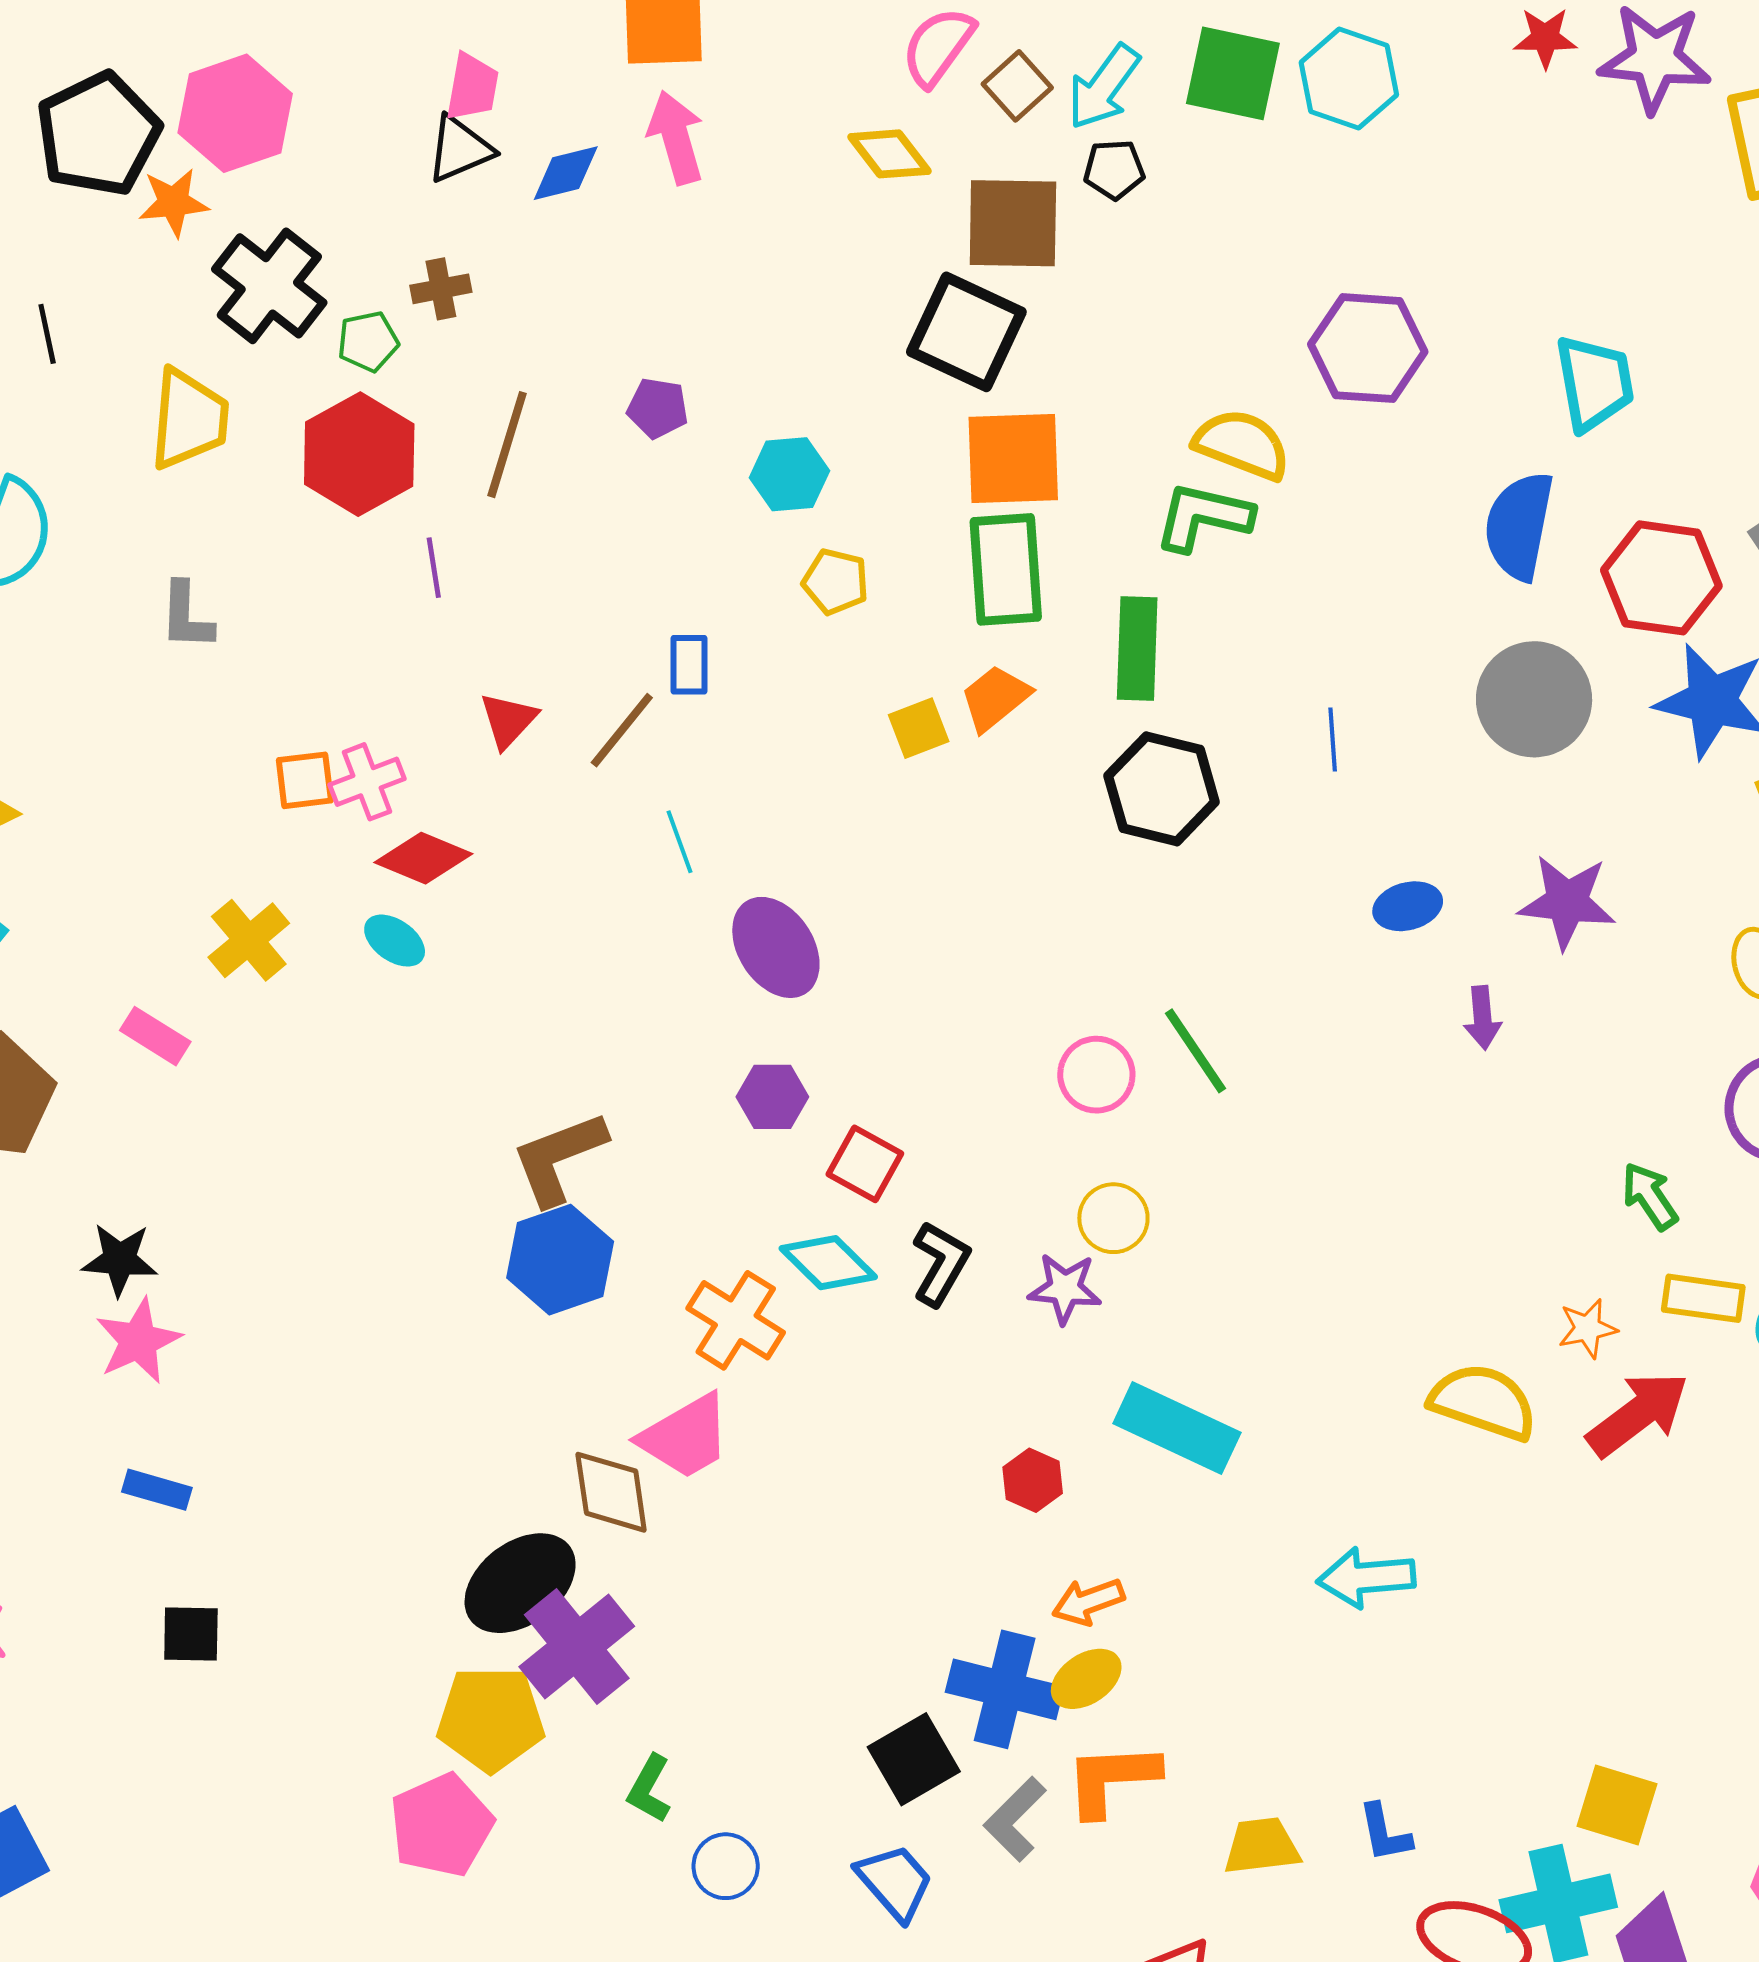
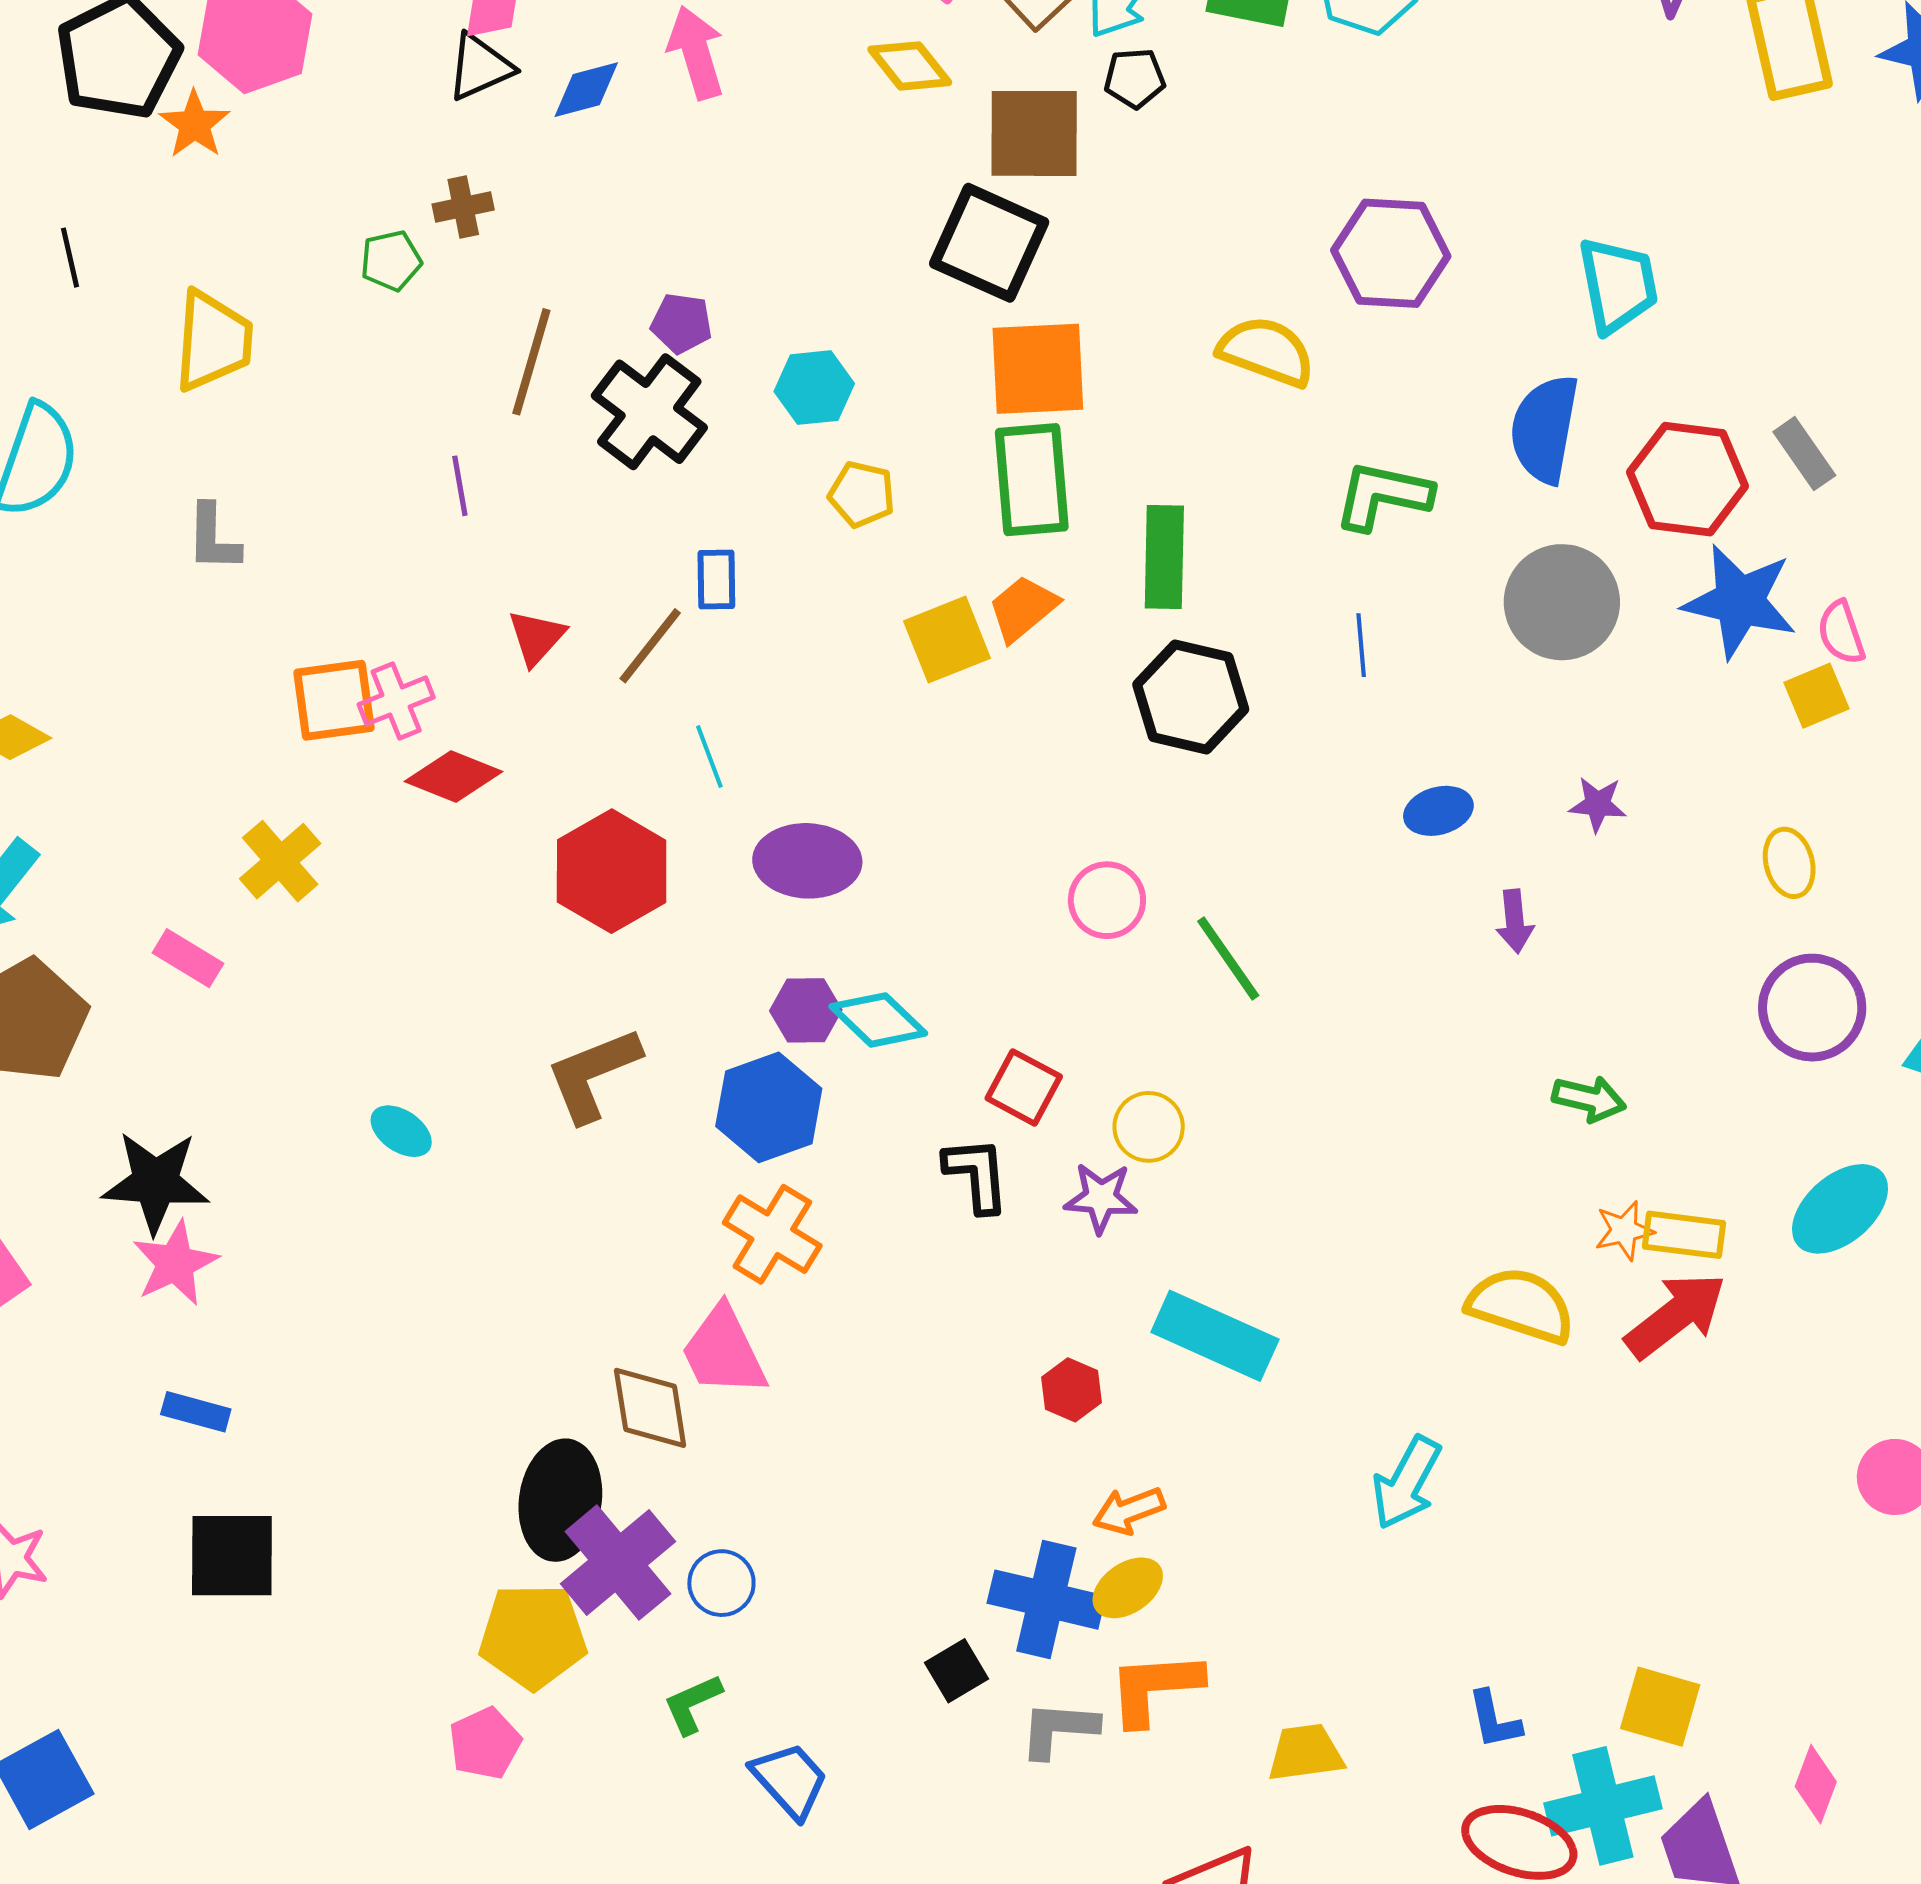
orange star: (174, 202) -> (195, 124), turned -30
black cross: (269, 286) -> (649, 412), moved
red hexagon: (359, 454) -> (612, 871), moved
green L-shape: (1203, 517) -> (1383, 496), moved
yellow square: (919, 728) -> (947, 640), size x1.4
orange square: (305, 780) -> (334, 700), size x1.4
purple star: (1567, 902) -> (1598, 804), size x0.6
cyan ellipse: (395, 941) -> (401, 1131), moved
purple ellipse: (776, 947) -> (807, 861), turned -54
pink circle: (1096, 1075) -> (1107, 900), moved
red square: (865, 1164) -> (1024, 1087), moved
green arrow: (1650, 1196) -> (1589, 1099), moved, turned 138
black star: (120, 1260) -> (156, 1182), size x1.4
blue hexagon: (560, 1260) -> (769, 1107), moved
cyan diamond: (828, 1263) -> (878, 1020), moved
black L-shape: (941, 1263) -> (977, 1174), turned -34
yellow rectangle: (1703, 1298) -> (1684, 1235), moved
pink trapezoid: (685, 1437) -> (724, 1351), turned 95
cyan arrow: (1366, 1578) -> (1406, 1483), turned -56
black ellipse: (520, 1583) -> (560, 1500), turned -44
black square: (191, 1634) -> (232, 1556), size x1.5
black square: (914, 1759) -> (957, 1671), size x0.7
green L-shape: (649, 1789) -> (692, 1704), turned 38
gray L-shape: (1015, 1819) -> (1059, 1729), turned 50
pink pentagon: (441, 1825) -> (485, 1743), size x0.7
blue L-shape: (1385, 1833) -> (1494, 1720), moved
blue circle: (726, 1866) -> (721, 1583), moved
blue trapezoid: (895, 1882) -> (790, 1780), moved

